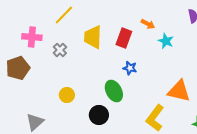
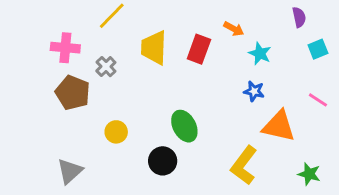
brown pentagon: (18, 68) -> (73, 93), moved, turned -30
blue star: (130, 68) -> (254, 91), moved

